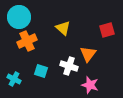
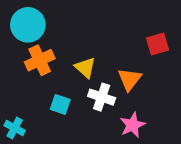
yellow triangle: (63, 28) -> (85, 68), moved
cyan cross: (14, 79) -> (15, 128), moved
pink star: (90, 85) -> (132, 125), turned 30

